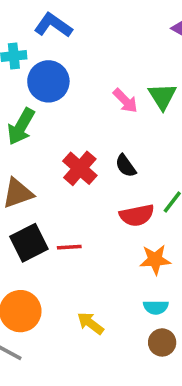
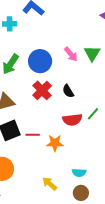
blue circle: (48, 81) -> (40, 61), moved
orange star: (155, 260) -> (55, 143), moved
yellow arrow: (90, 323) -> (50, 184), moved

